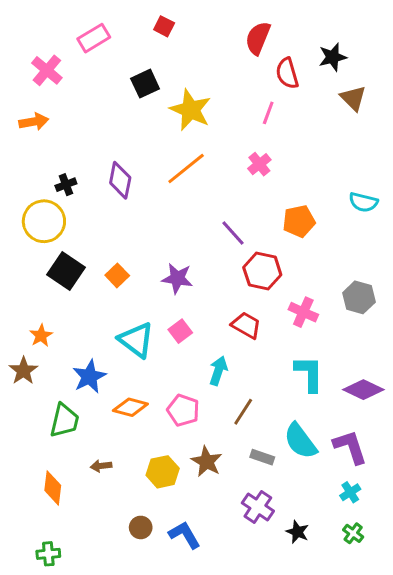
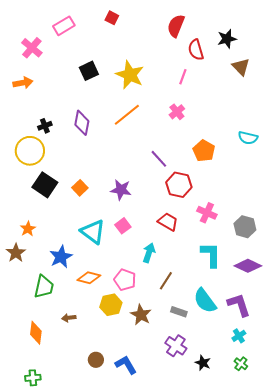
black square: (145, 84) -> (89, 71), moved
orange pentagon: (299, 221) -> (204, 151), turned -30
gray hexagon: (359, 297) -> (245, 227), moved
yellow hexagon: (163, 472) -> (111, 305), moved

